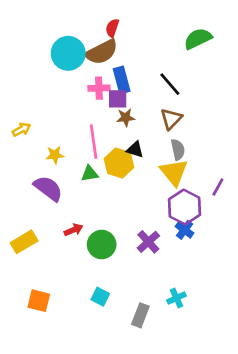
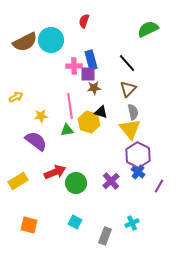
brown semicircle: (102, 52) -> (25, 42), moved
purple line: (218, 187) -> (159, 186), moved
red arrow: (74, 230) -> (55, 172), size x1.5

